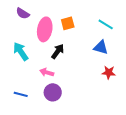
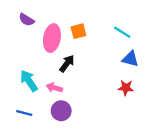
blue triangle: (101, 47) -> (130, 59), moved
cyan arrow: (21, 51) -> (29, 81), moved

